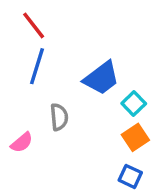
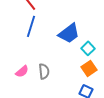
gray semicircle: (59, 117) -> (44, 71), moved

